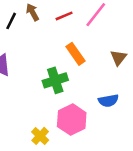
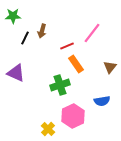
brown arrow: (33, 12) -> (42, 31), turned -136
red line: (64, 16) -> (67, 46), moved

